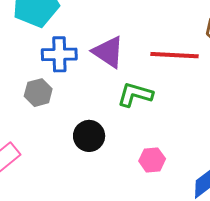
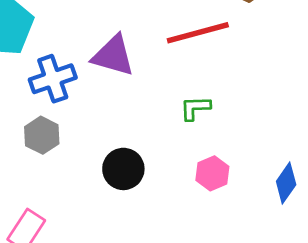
green L-shape: (135, 95) -> (195, 108), moved, size x0.7

